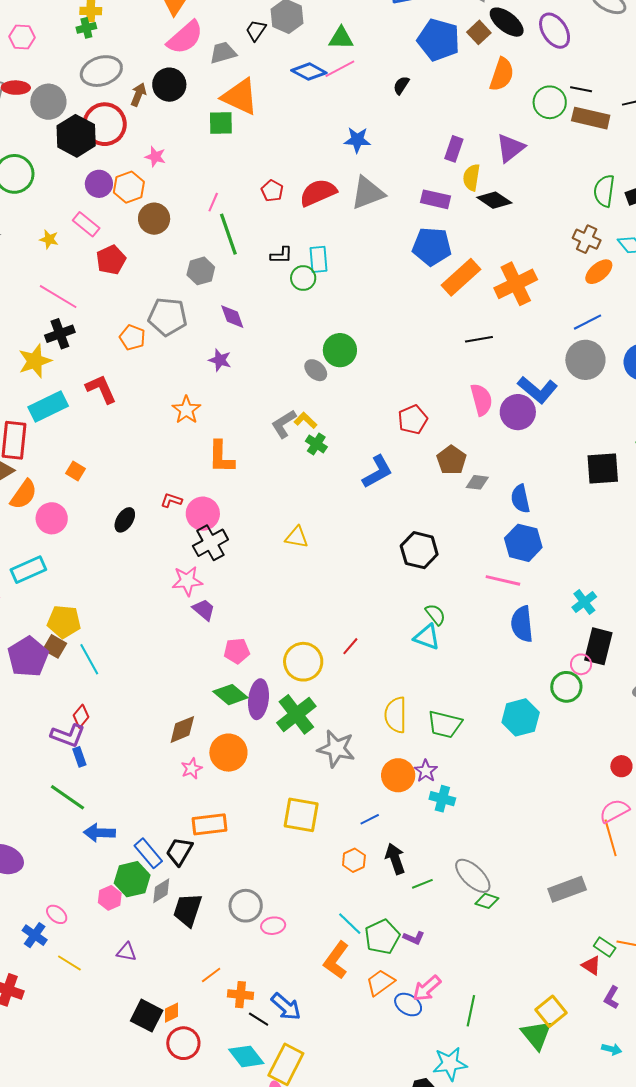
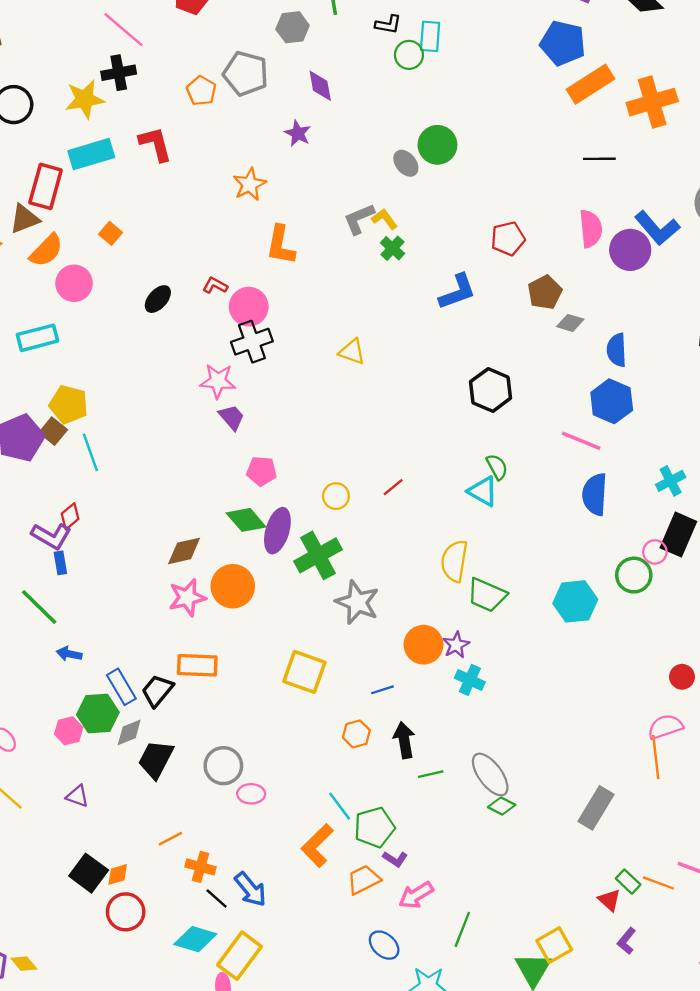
yellow circle: (303, 662) -> (336, 496), size x0.6
yellow semicircle: (396, 715) -> (454, 561), moved
pink star: (192, 769) -> (187, 598), size x1.5
blue arrow: (99, 833) -> (69, 654), size x0.7
gray rectangle: (567, 889) -> (596, 808), turned -48
purple L-shape: (414, 938) -> (395, 859), moved
blue ellipse: (408, 1005) -> (384, 945), moved
cyan diamond: (246, 1056) -> (195, 939), turned -45

